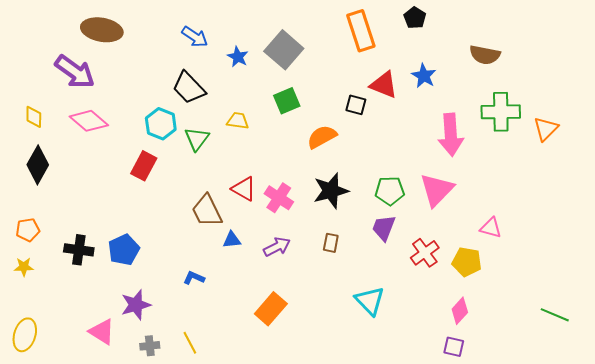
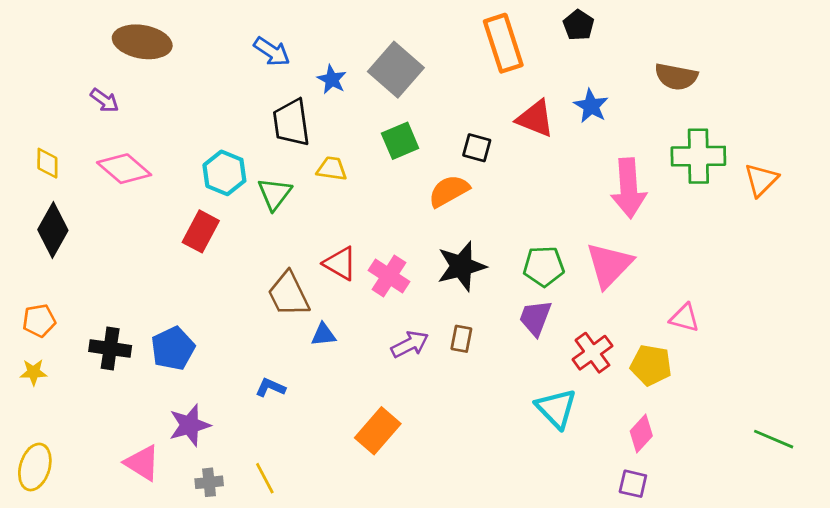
purple arrow: (75, 72) -> (105, 100), size x0.5
black trapezoid: (189, 88) -> (291, 123), moved, turned 36
black square: (356, 105) -> (477, 148), moved
purple arrow: (277, 247) -> (410, 344), moved
cyan triangle: (370, 301) -> (556, 408), moved

